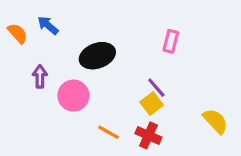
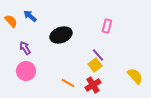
purple arrow: (40, 76) -> (25, 48), turned -32
pink circle: (73, 96) -> (26, 71), moved
red cross: (148, 135) -> (93, 85), turned 35

